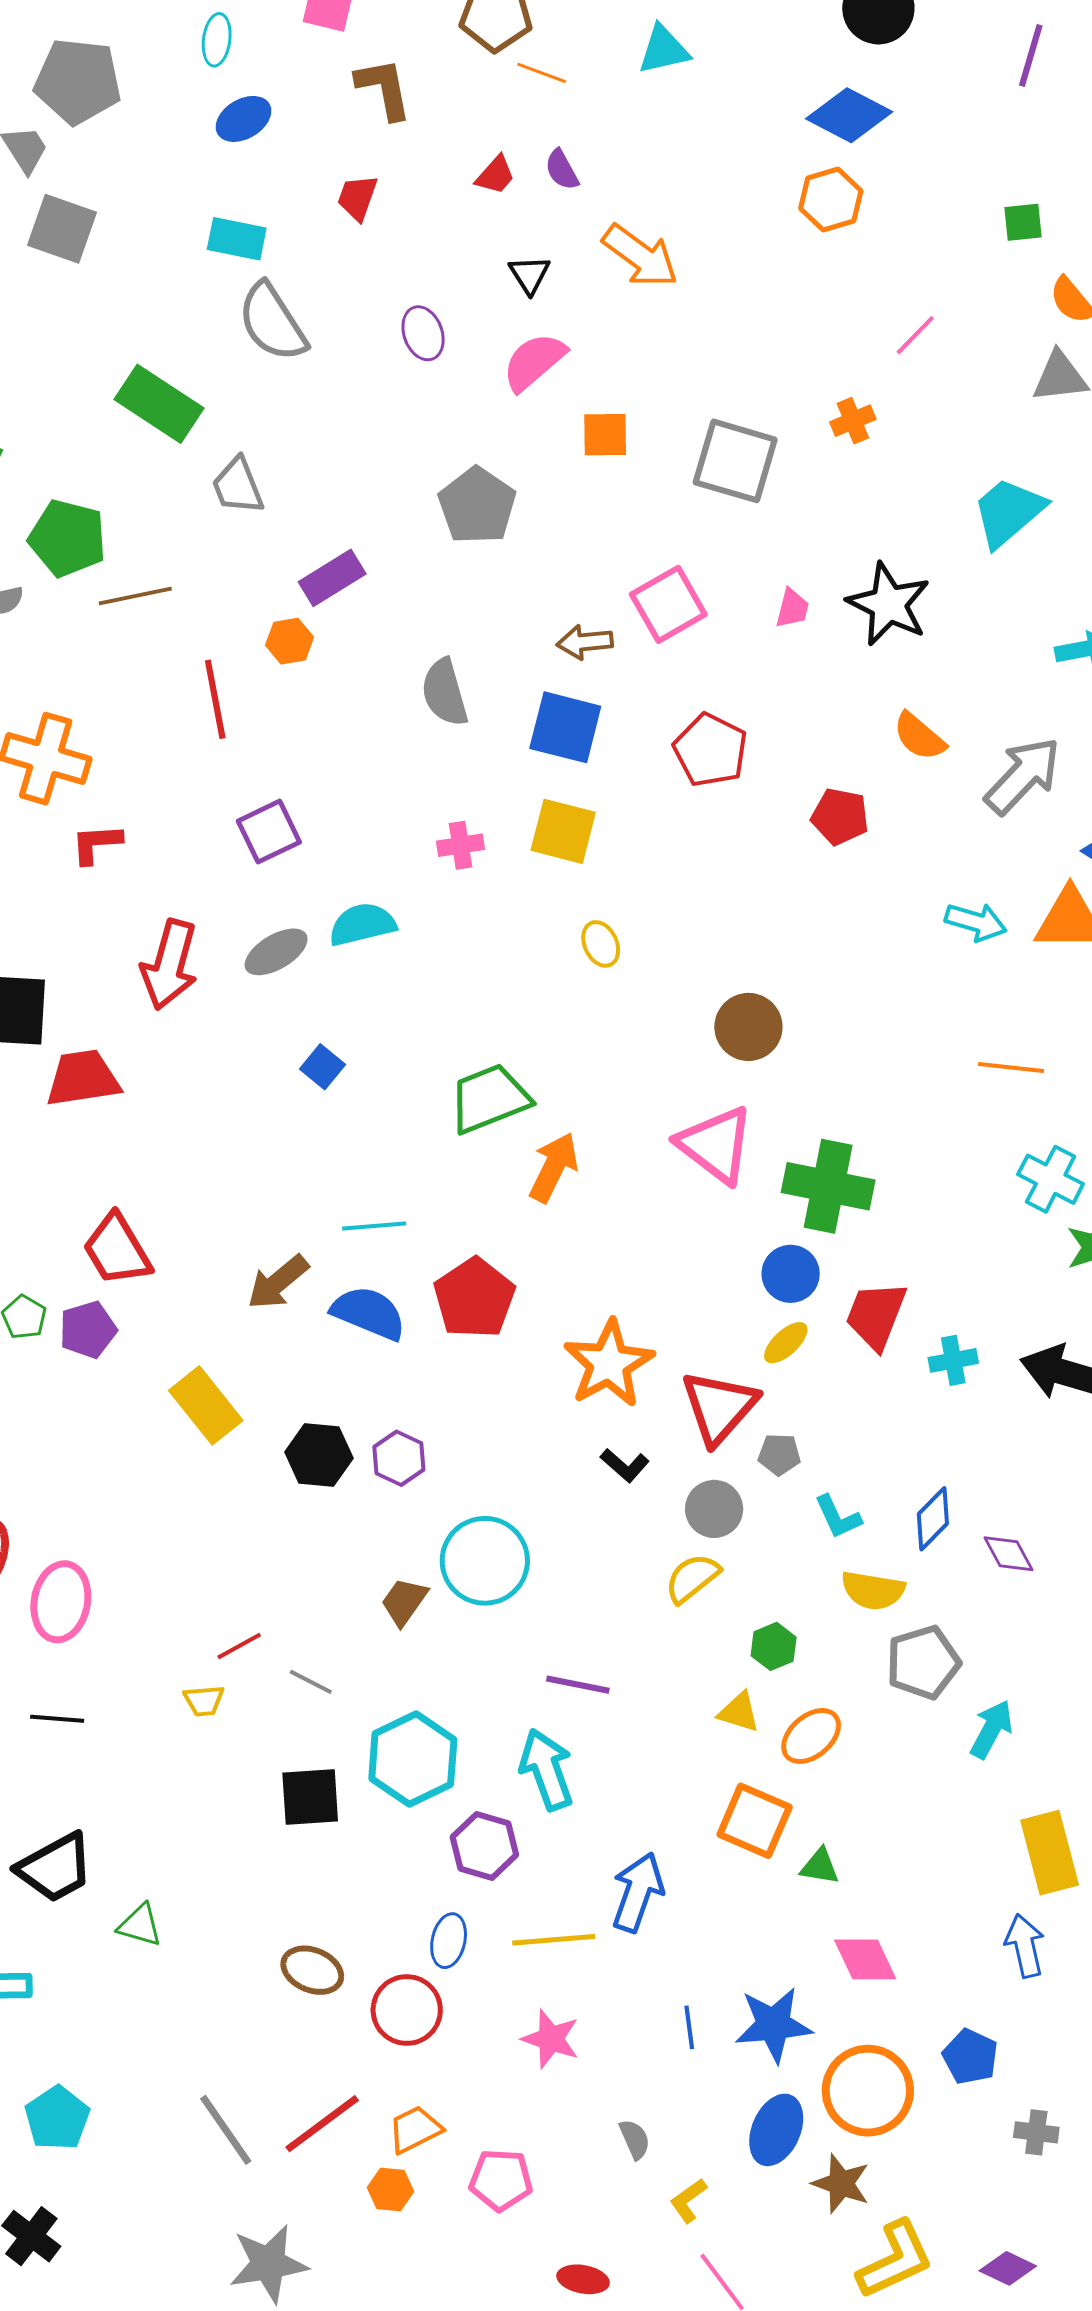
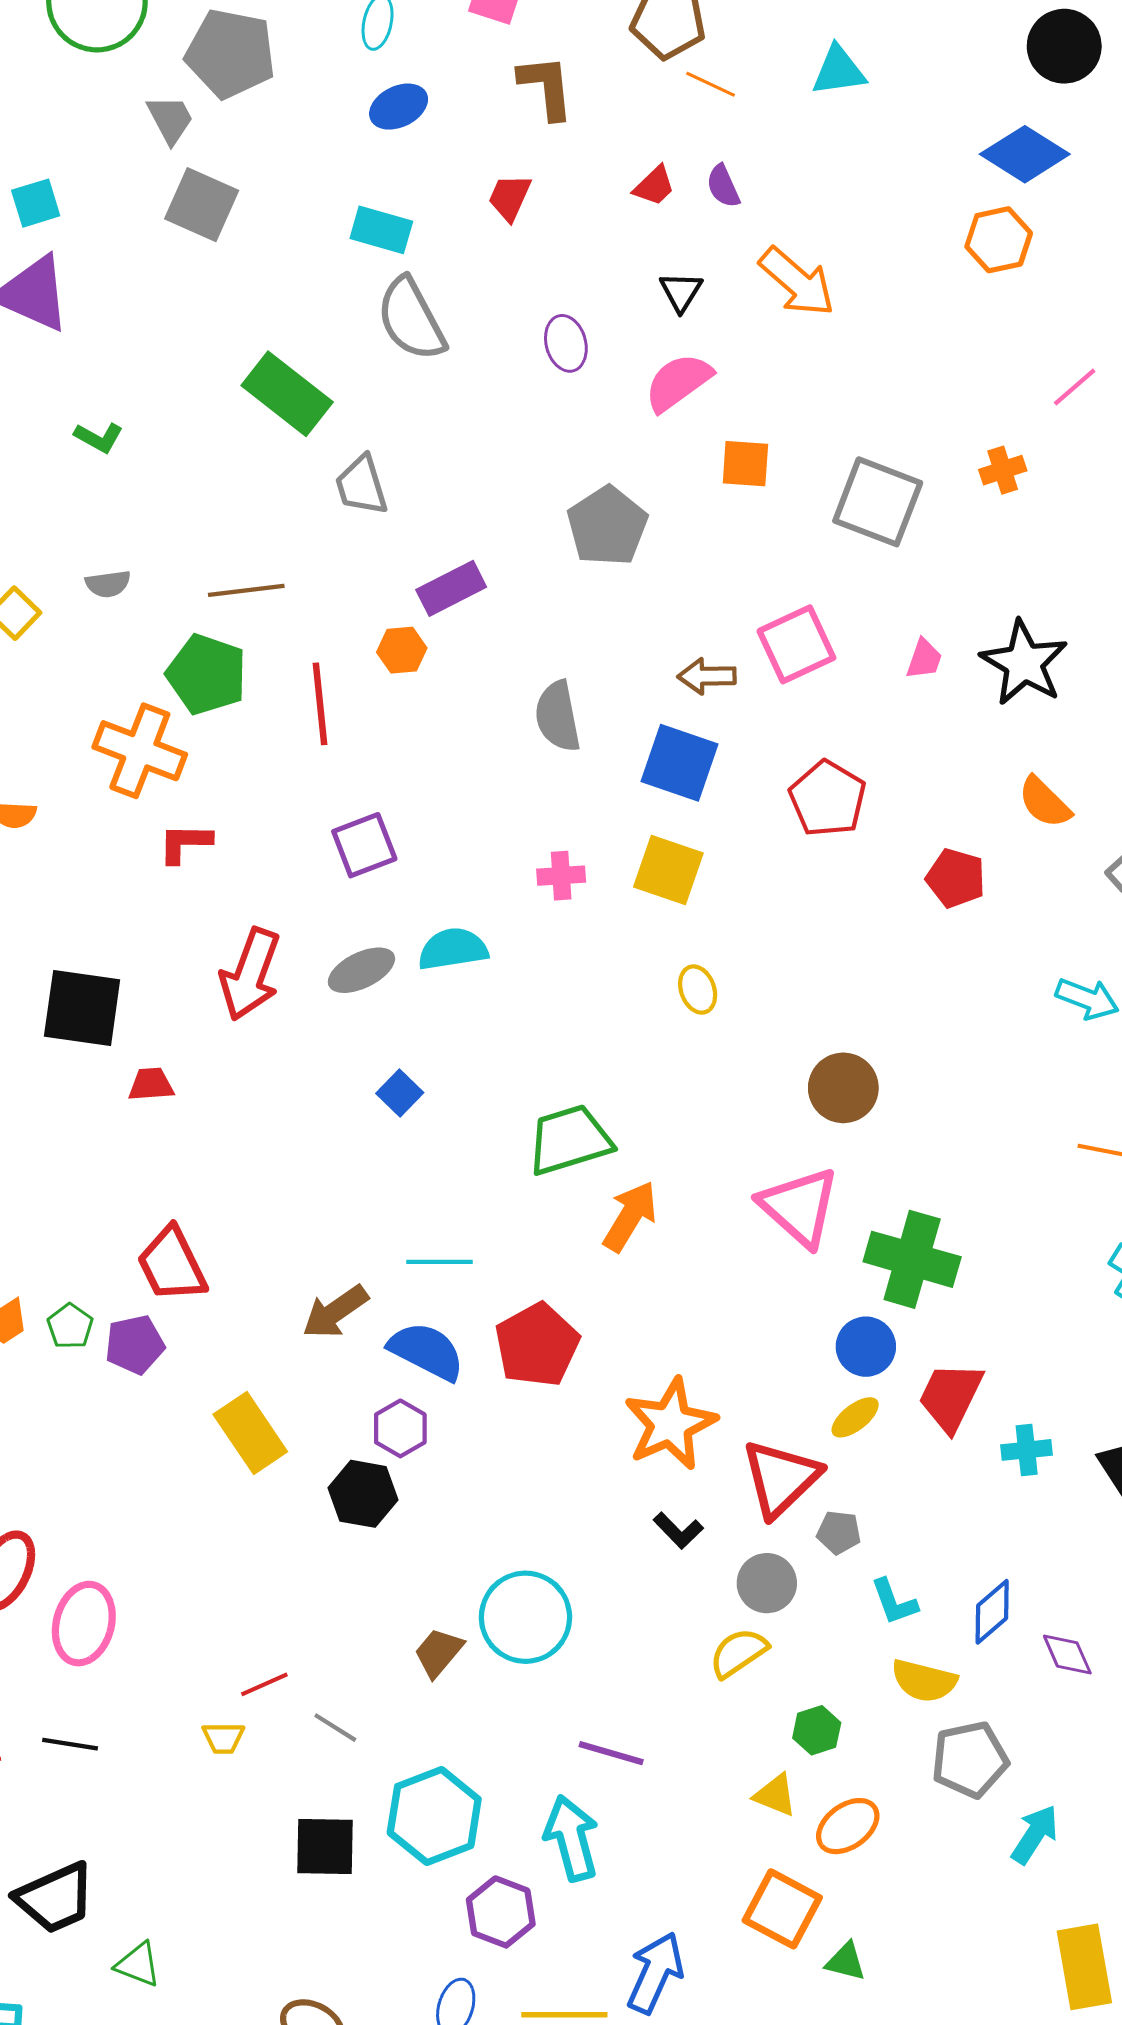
green pentagon: (68, 538) -> (207, 674), moved
red trapezoid: (83, 1078) -> (151, 1084), size x0.6
purple hexagon: (399, 1458) -> (400, 1428), moved

